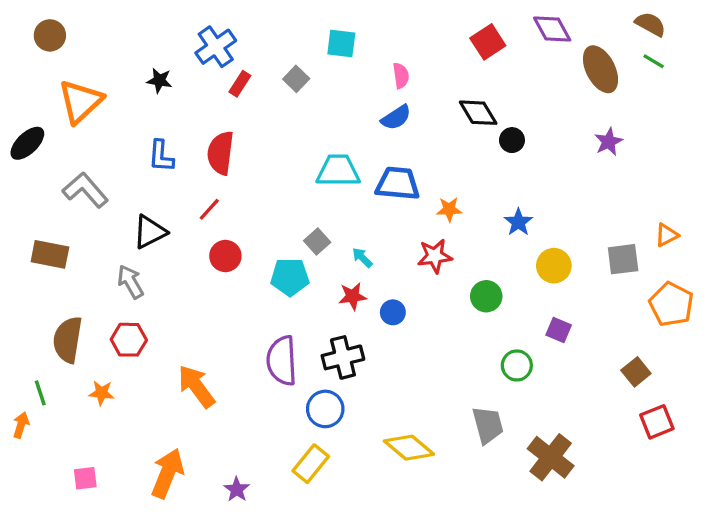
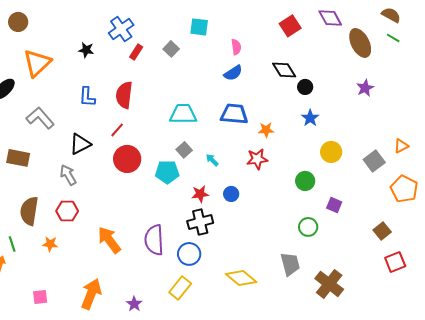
cyan trapezoid: (338, 171) -> (183, 114), moved
blue star: (518, 222) -> (310, 118), moved
red circle: (225, 256) -> (127, 159), size x1.4
gray square: (623, 259) -> (374, 161), turned -30
yellow circle: (554, 266) -> (331, 152), moved
red star: (353, 296) -> (200, 194), moved
green circle: (486, 296) -> (305, 181), moved
purple semicircle: (282, 361) -> (154, 240), moved

